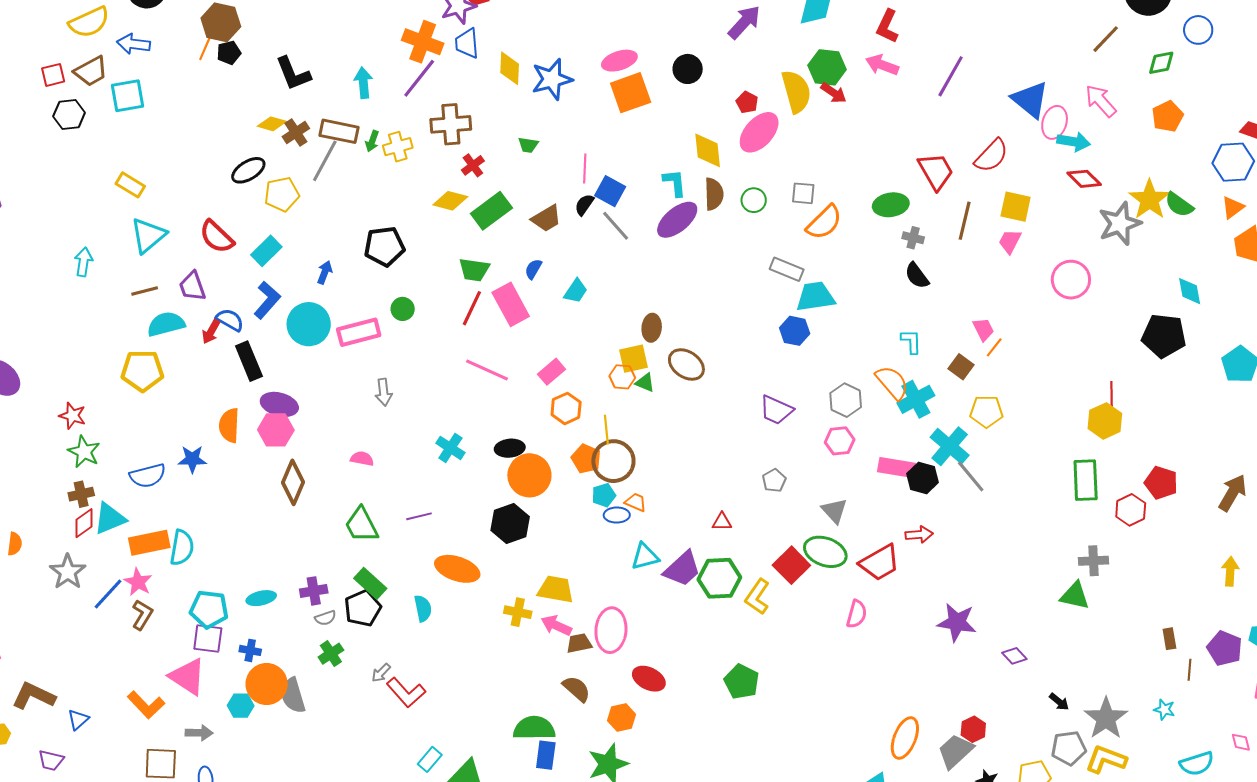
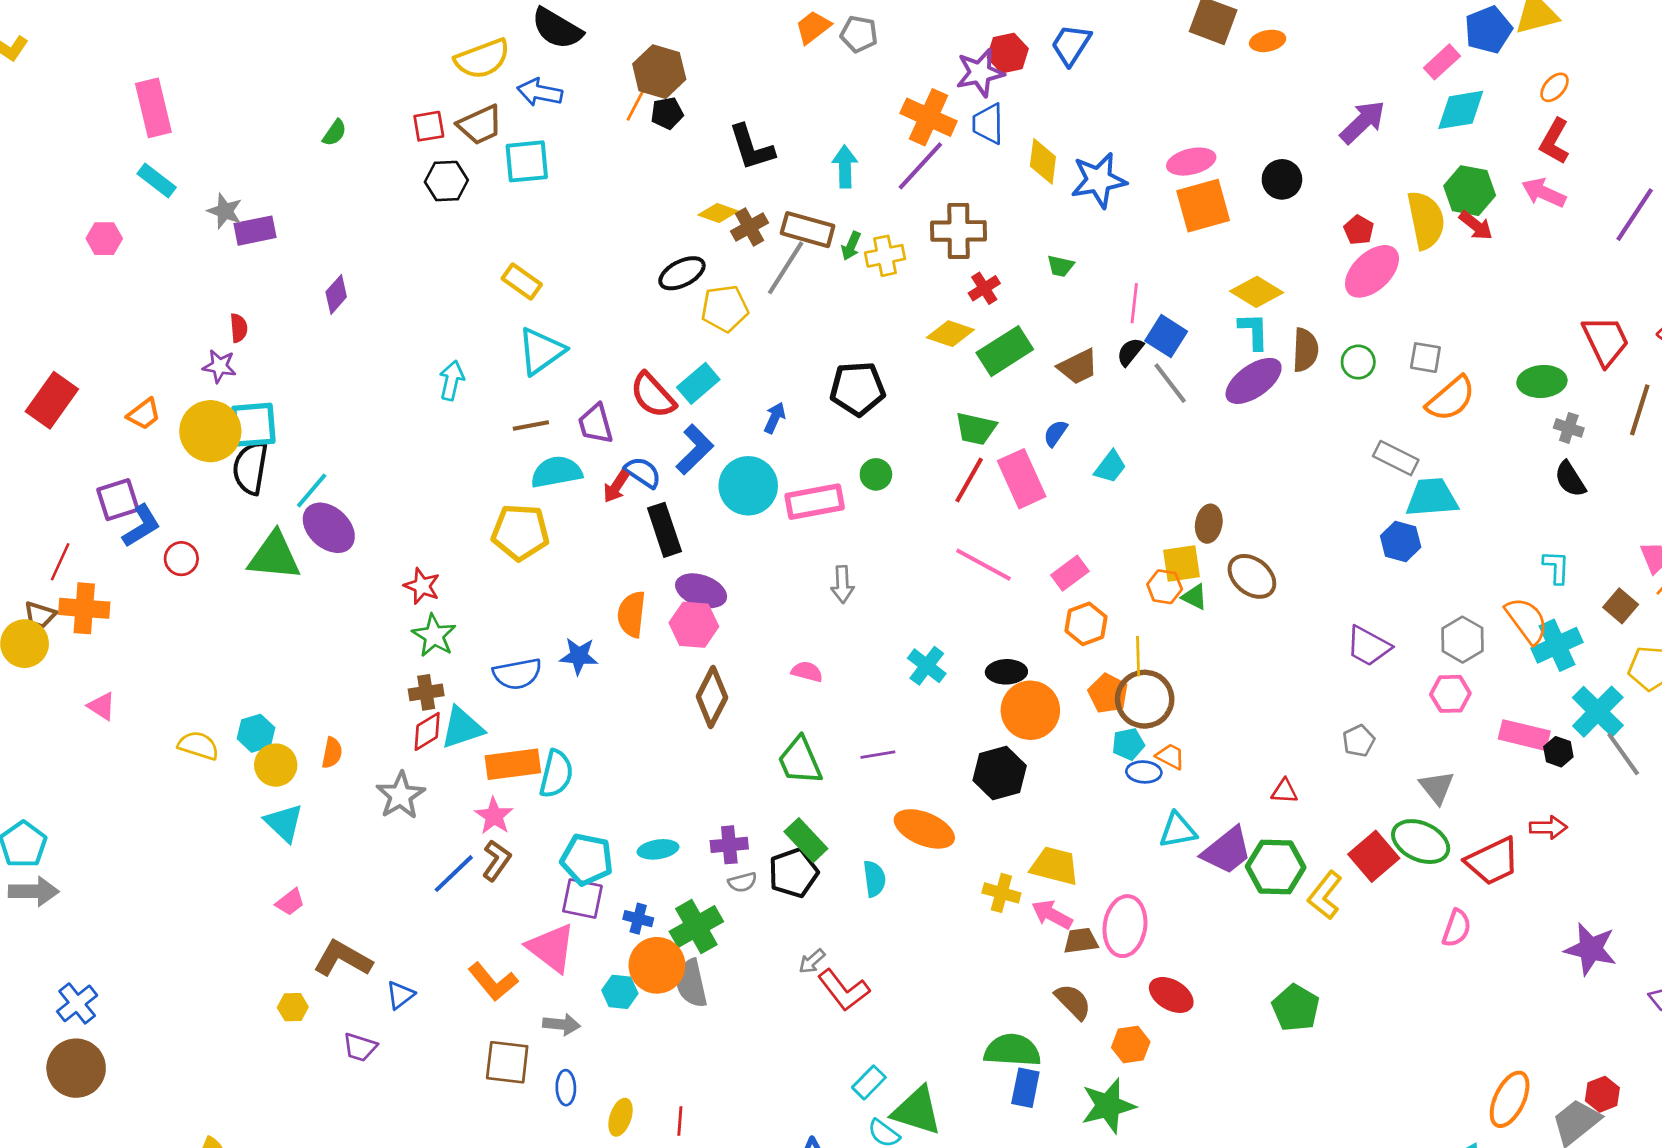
yellow diamond: (708, 150) -> (1257, 292), moved, turned -57
red semicircle: (217, 237) -> (653, 395), moved
black hexagon: (923, 478) -> (1558, 752), size x0.7
blue line: (108, 594) -> (454, 874), moved
green cross: (331, 654) -> (696, 927), moved, size x1.5

